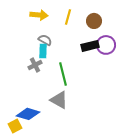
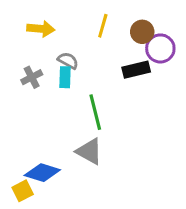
yellow arrow: (39, 15) -> (41, 29), moved
purple circle: (106, 45) -> (160, 48), moved
gray cross: (35, 65) -> (32, 77), moved

